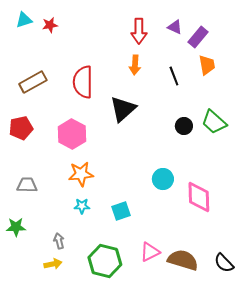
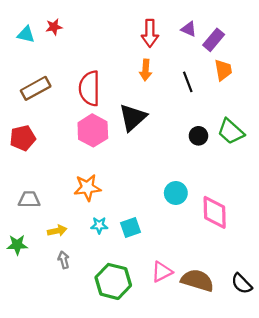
cyan triangle: (24, 20) -> (26, 34), moved, turned 30
pink hexagon: (72, 134) -> (93, 130), moved
cyan star: (82, 206) -> (99, 225), moved
yellow arrow: (53, 264) -> (57, 231), moved

